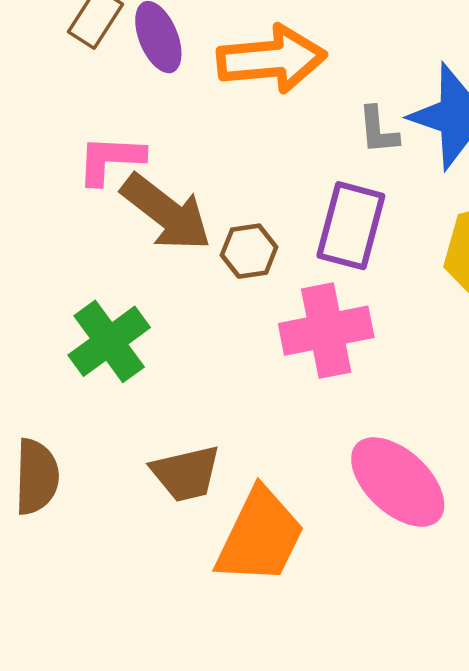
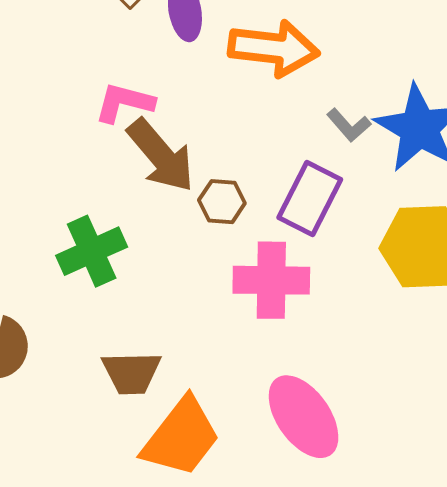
gray L-shape: (378, 130) -> (349, 125), turned -48

